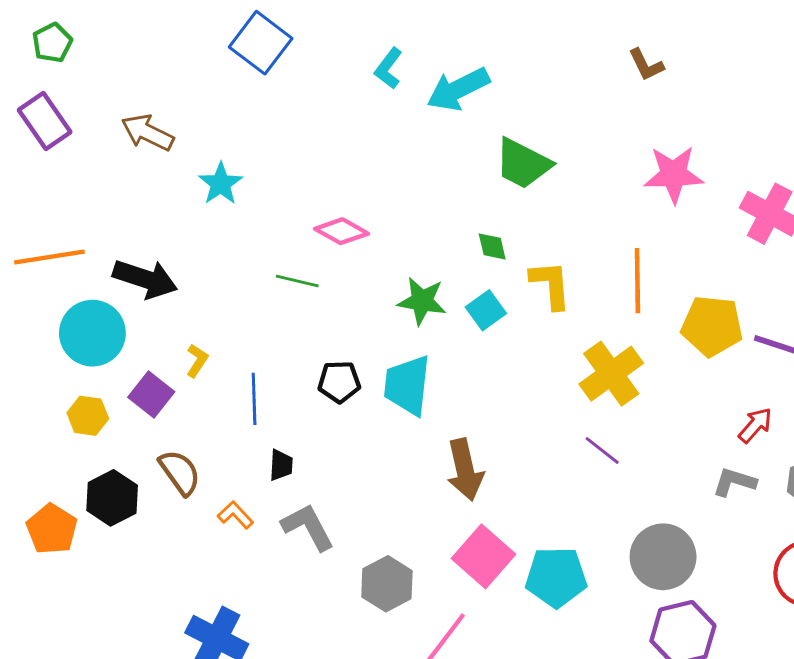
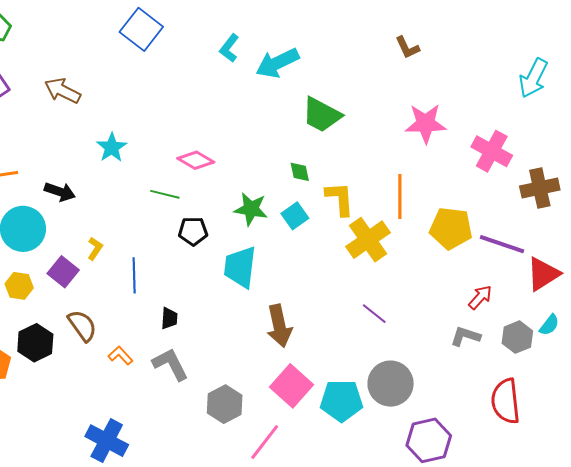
cyan star: (221, 184) -> (112, 148), moved
black arrow: (145, 279) -> (60, 192), size x0.7
yellow cross: (611, 374) -> (368, 240), moved
black pentagon: (339, 382) -> (193, 231), moved
black trapezoid: (281, 465) -> (169, 318), moved
gray circle: (663, 557) -> (391, 384), moved

